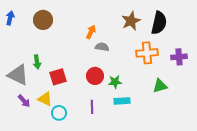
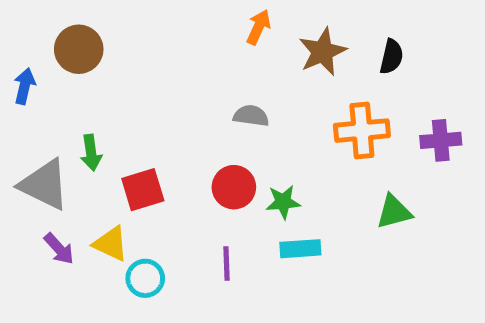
blue arrow: (10, 18) -> (25, 86), moved
brown circle: (43, 20) -> (79, 49), moved
black semicircle: (159, 23) -> (391, 57), size x0.6
orange arrow: (91, 32) -> (259, 27), moved

